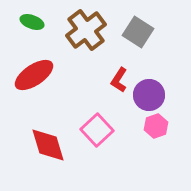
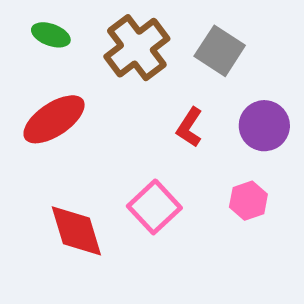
purple circle: (149, 95) -> (264, 126), moved

